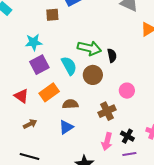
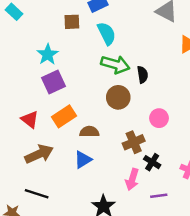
cyan star: (34, 42) -> (48, 54), turned -30
cyan semicircle: (69, 66) -> (107, 34), moved
brown arrow: (30, 124) -> (39, 154), size x1.6
black cross: (127, 136) -> (152, 162), moved

